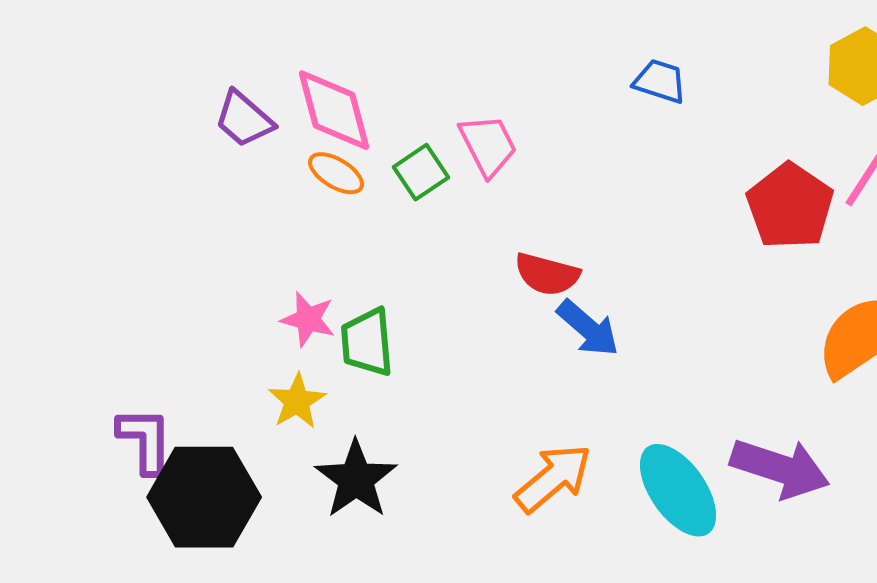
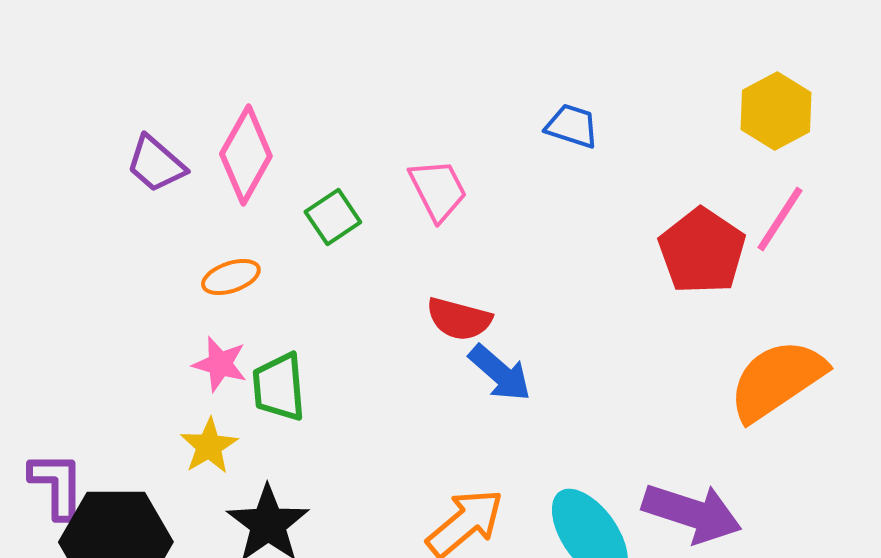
pink diamond: (334, 110) -> (246, 155), turned 44
pink trapezoid: (488, 145) -> (438, 190), moved
orange ellipse: (336, 173) -> (231, 277), moved, turned -50

